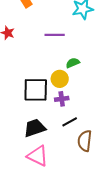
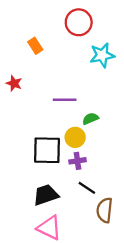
purple line: (55, 35) -> (65, 100), moved
black line: (70, 122) -> (87, 188), turned 63

